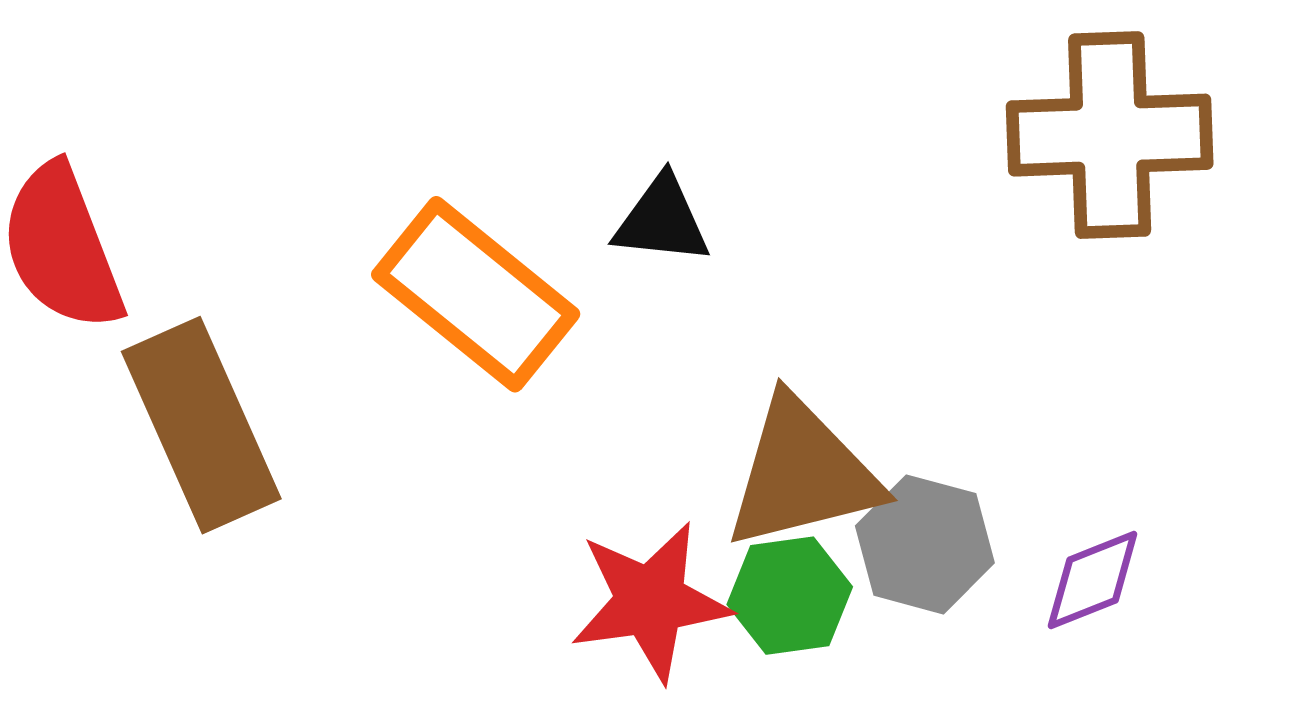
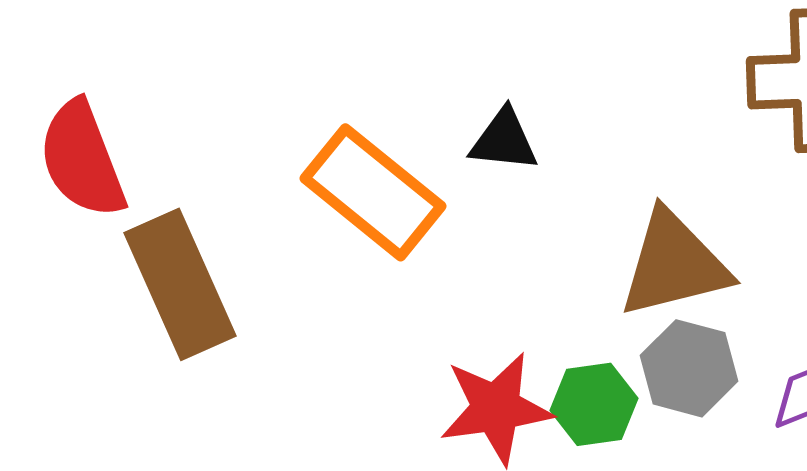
brown triangle: (803, 473) -> (674, 264), moved

